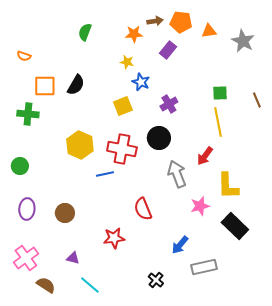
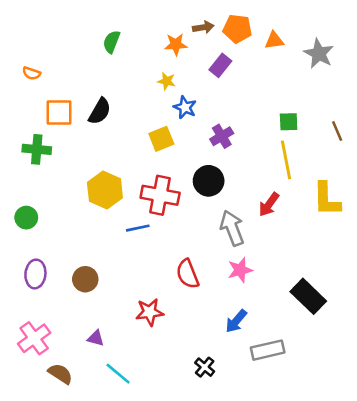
yellow L-shape: (228, 186) -> (327, 199), moved
pink star: (200, 206) -> (240, 270), moved

